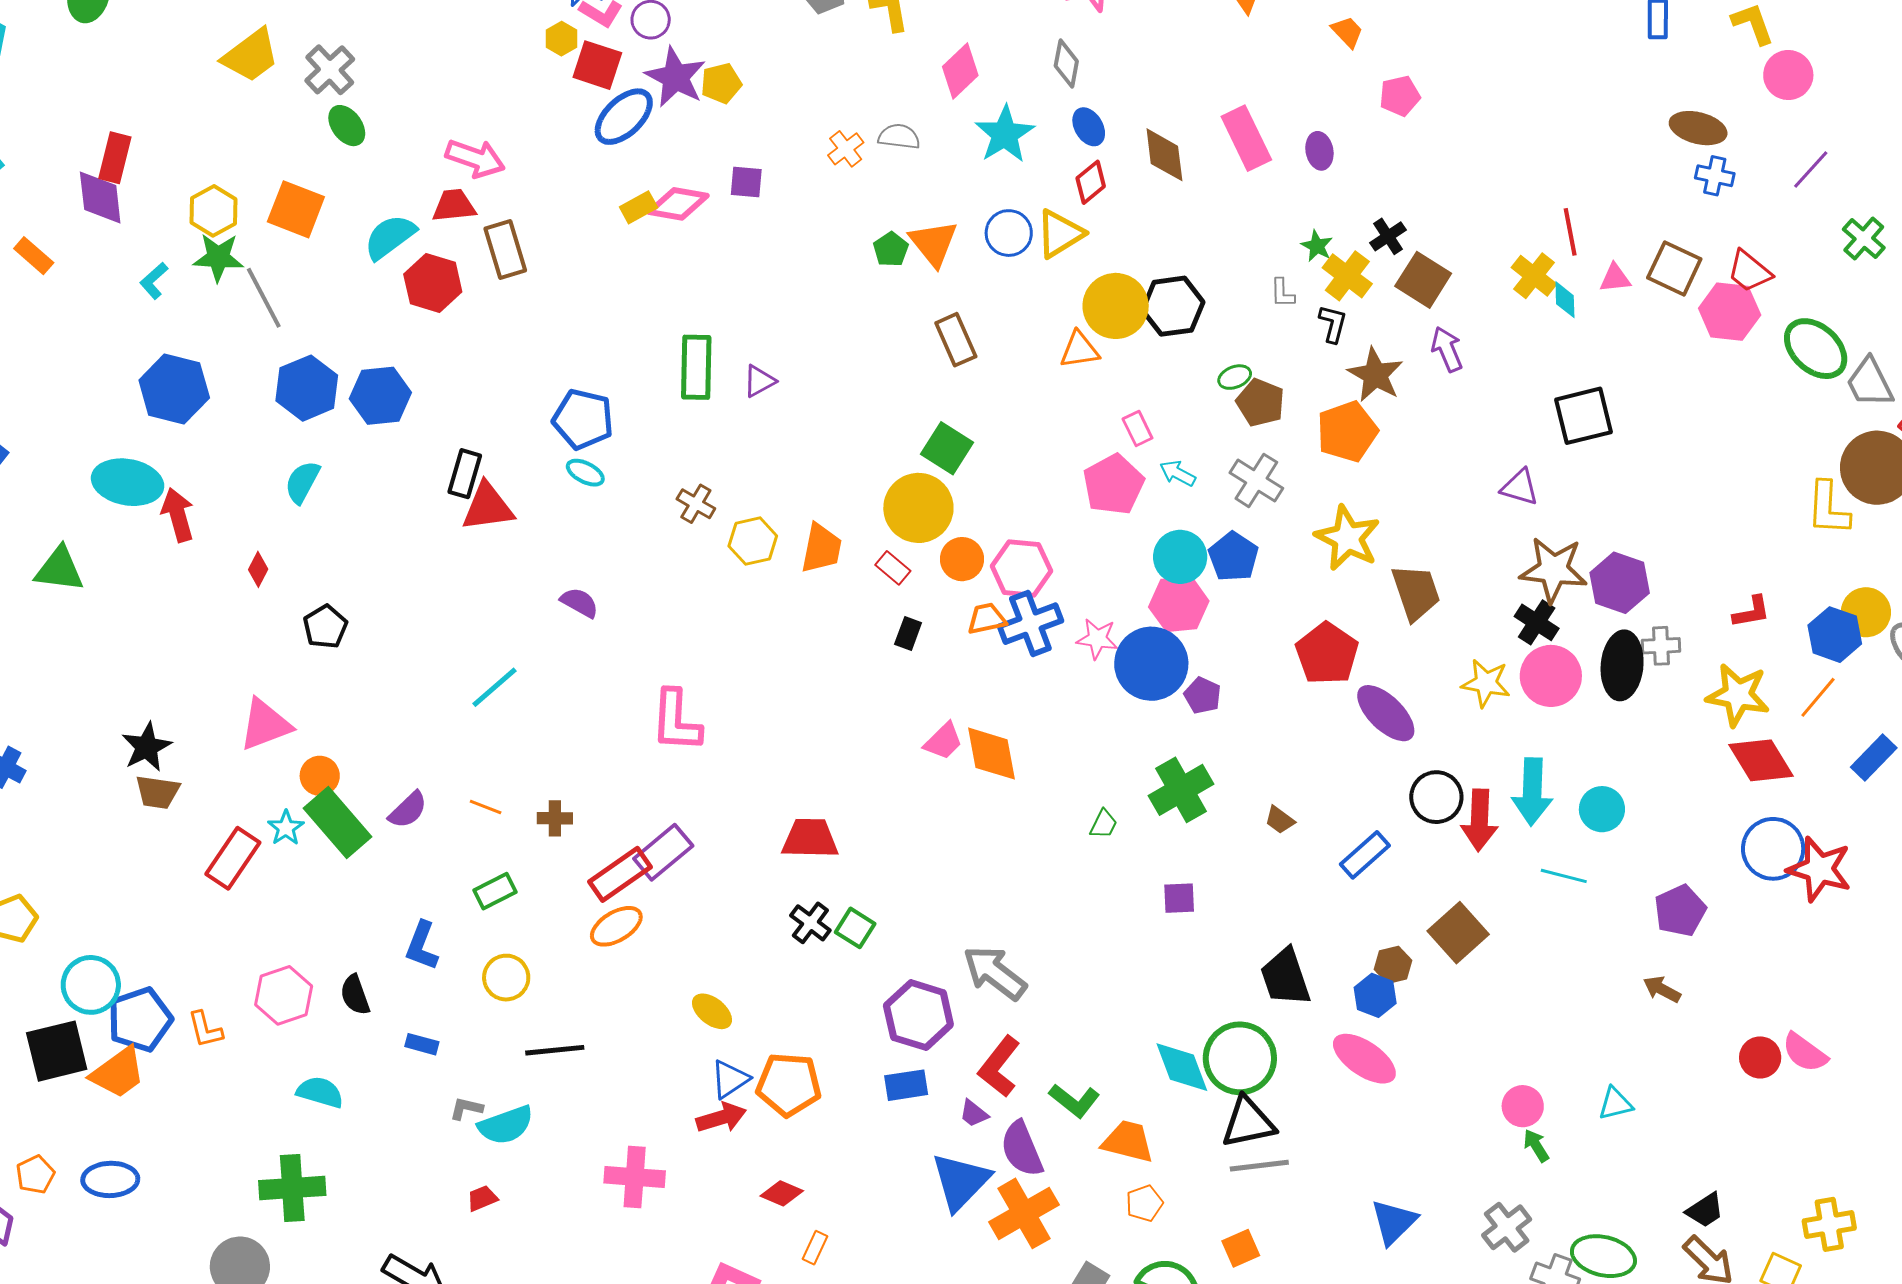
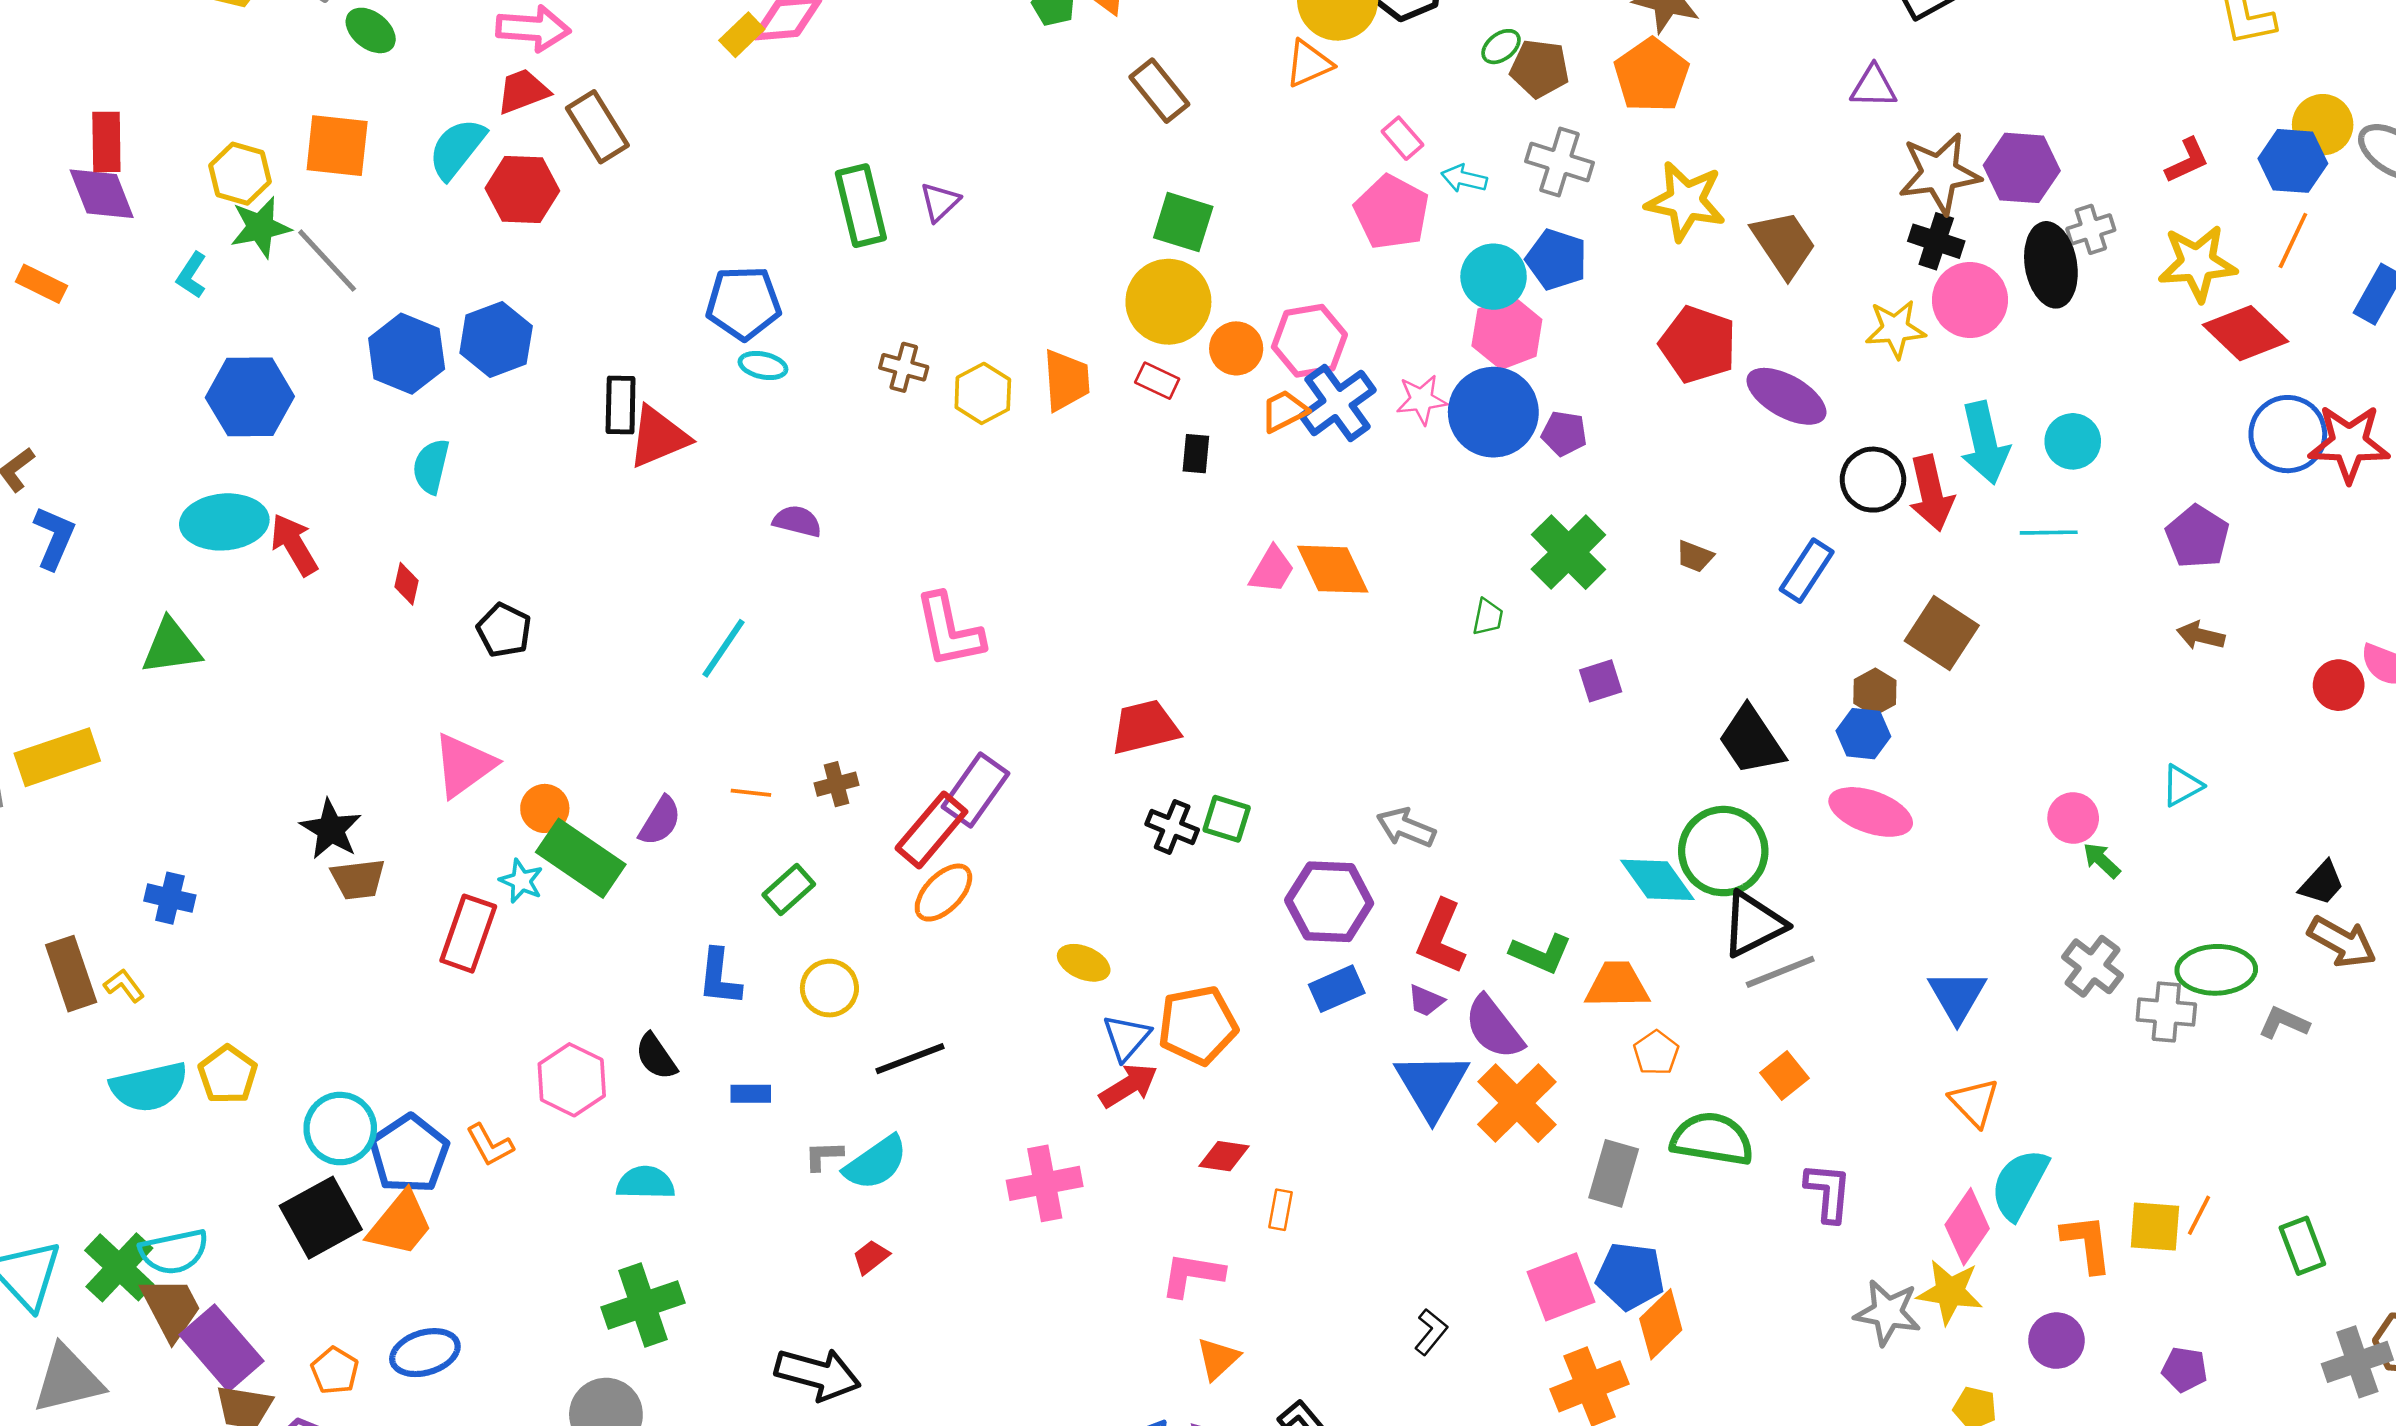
gray arrow: (995, 973) -> (1406, 828), size x0.7

